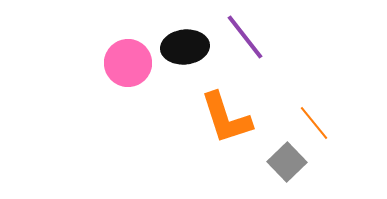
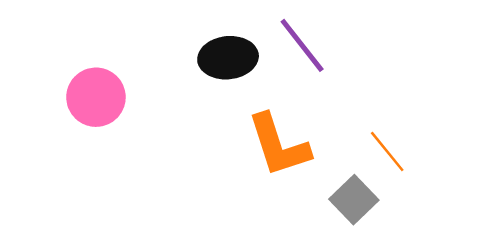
pink circle: (128, 63) -> (96, 97), moved

